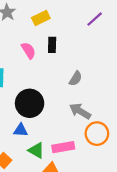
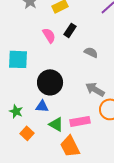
black rectangle: (52, 45) -> (70, 30), turned 32
gray semicircle: (76, 79) -> (91, 52), moved, turned -96

